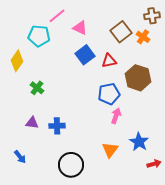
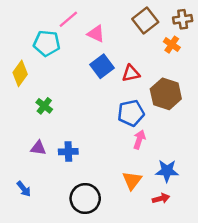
brown square: (121, 32) -> (145, 20), moved
blue star: (139, 142) -> (167, 171), turned -30
red arrow: (154, 164) -> (161, 199), moved

